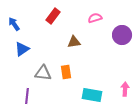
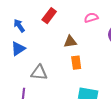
blue arrow: (14, 24) -> (19, 26), moved
orange rectangle: (66, 72) -> (76, 63), moved

